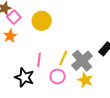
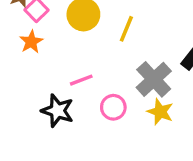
yellow line: (63, 58) -> (126, 29), moved
pink line: (39, 60) -> (81, 80), turned 64

